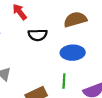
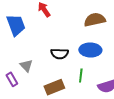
black semicircle: (38, 35) -> (60, 54), moved

